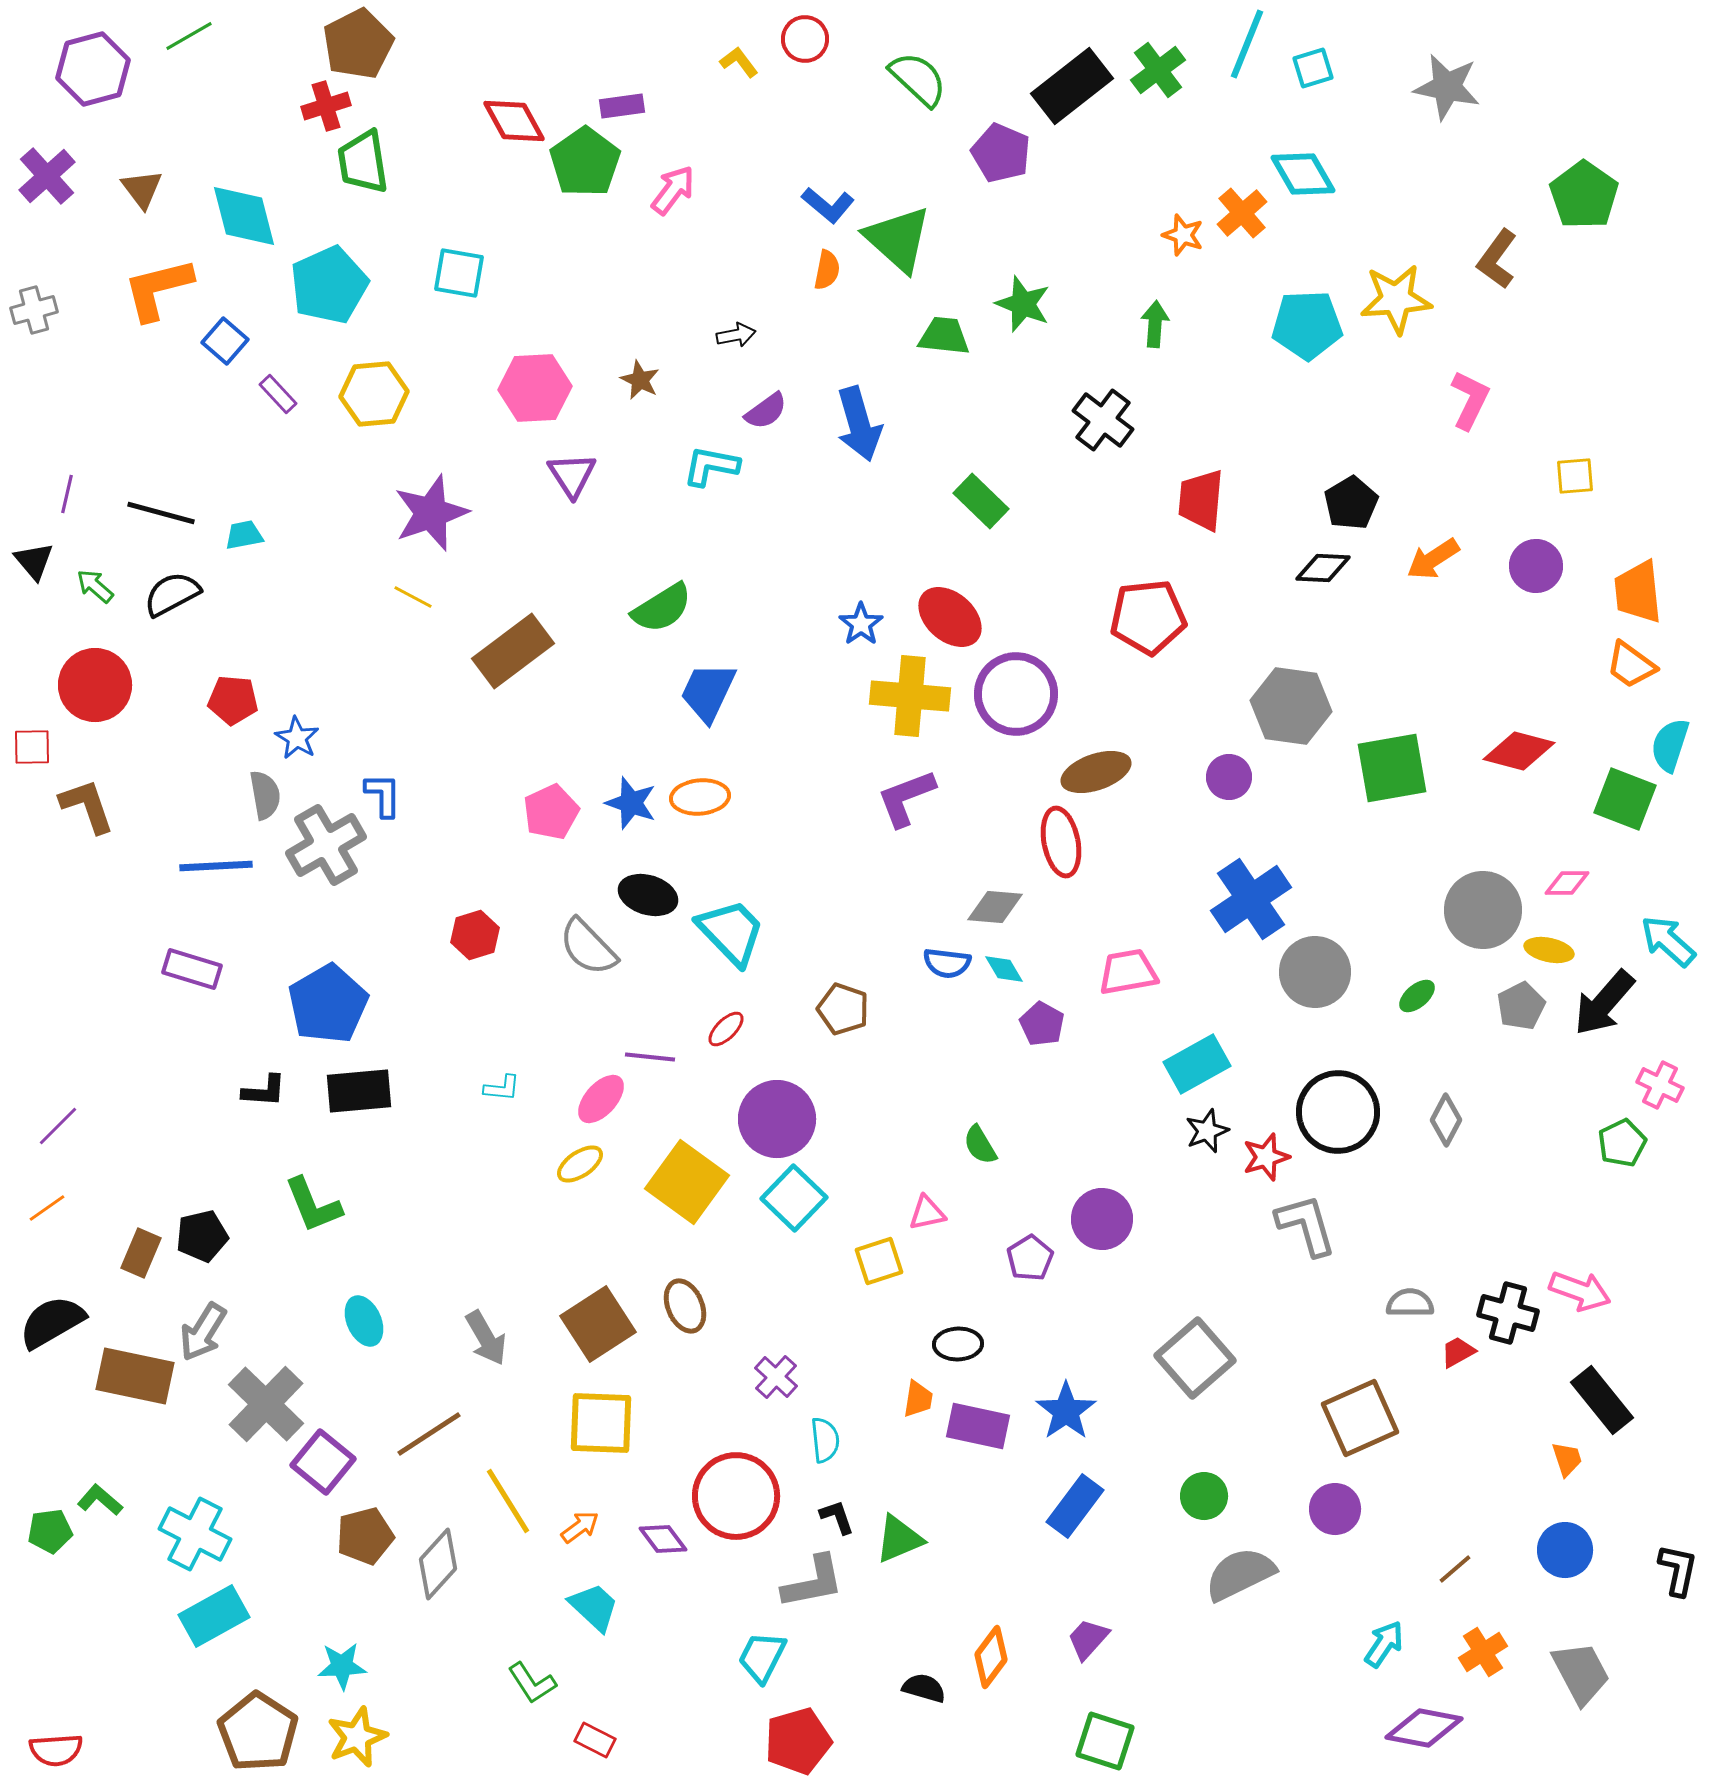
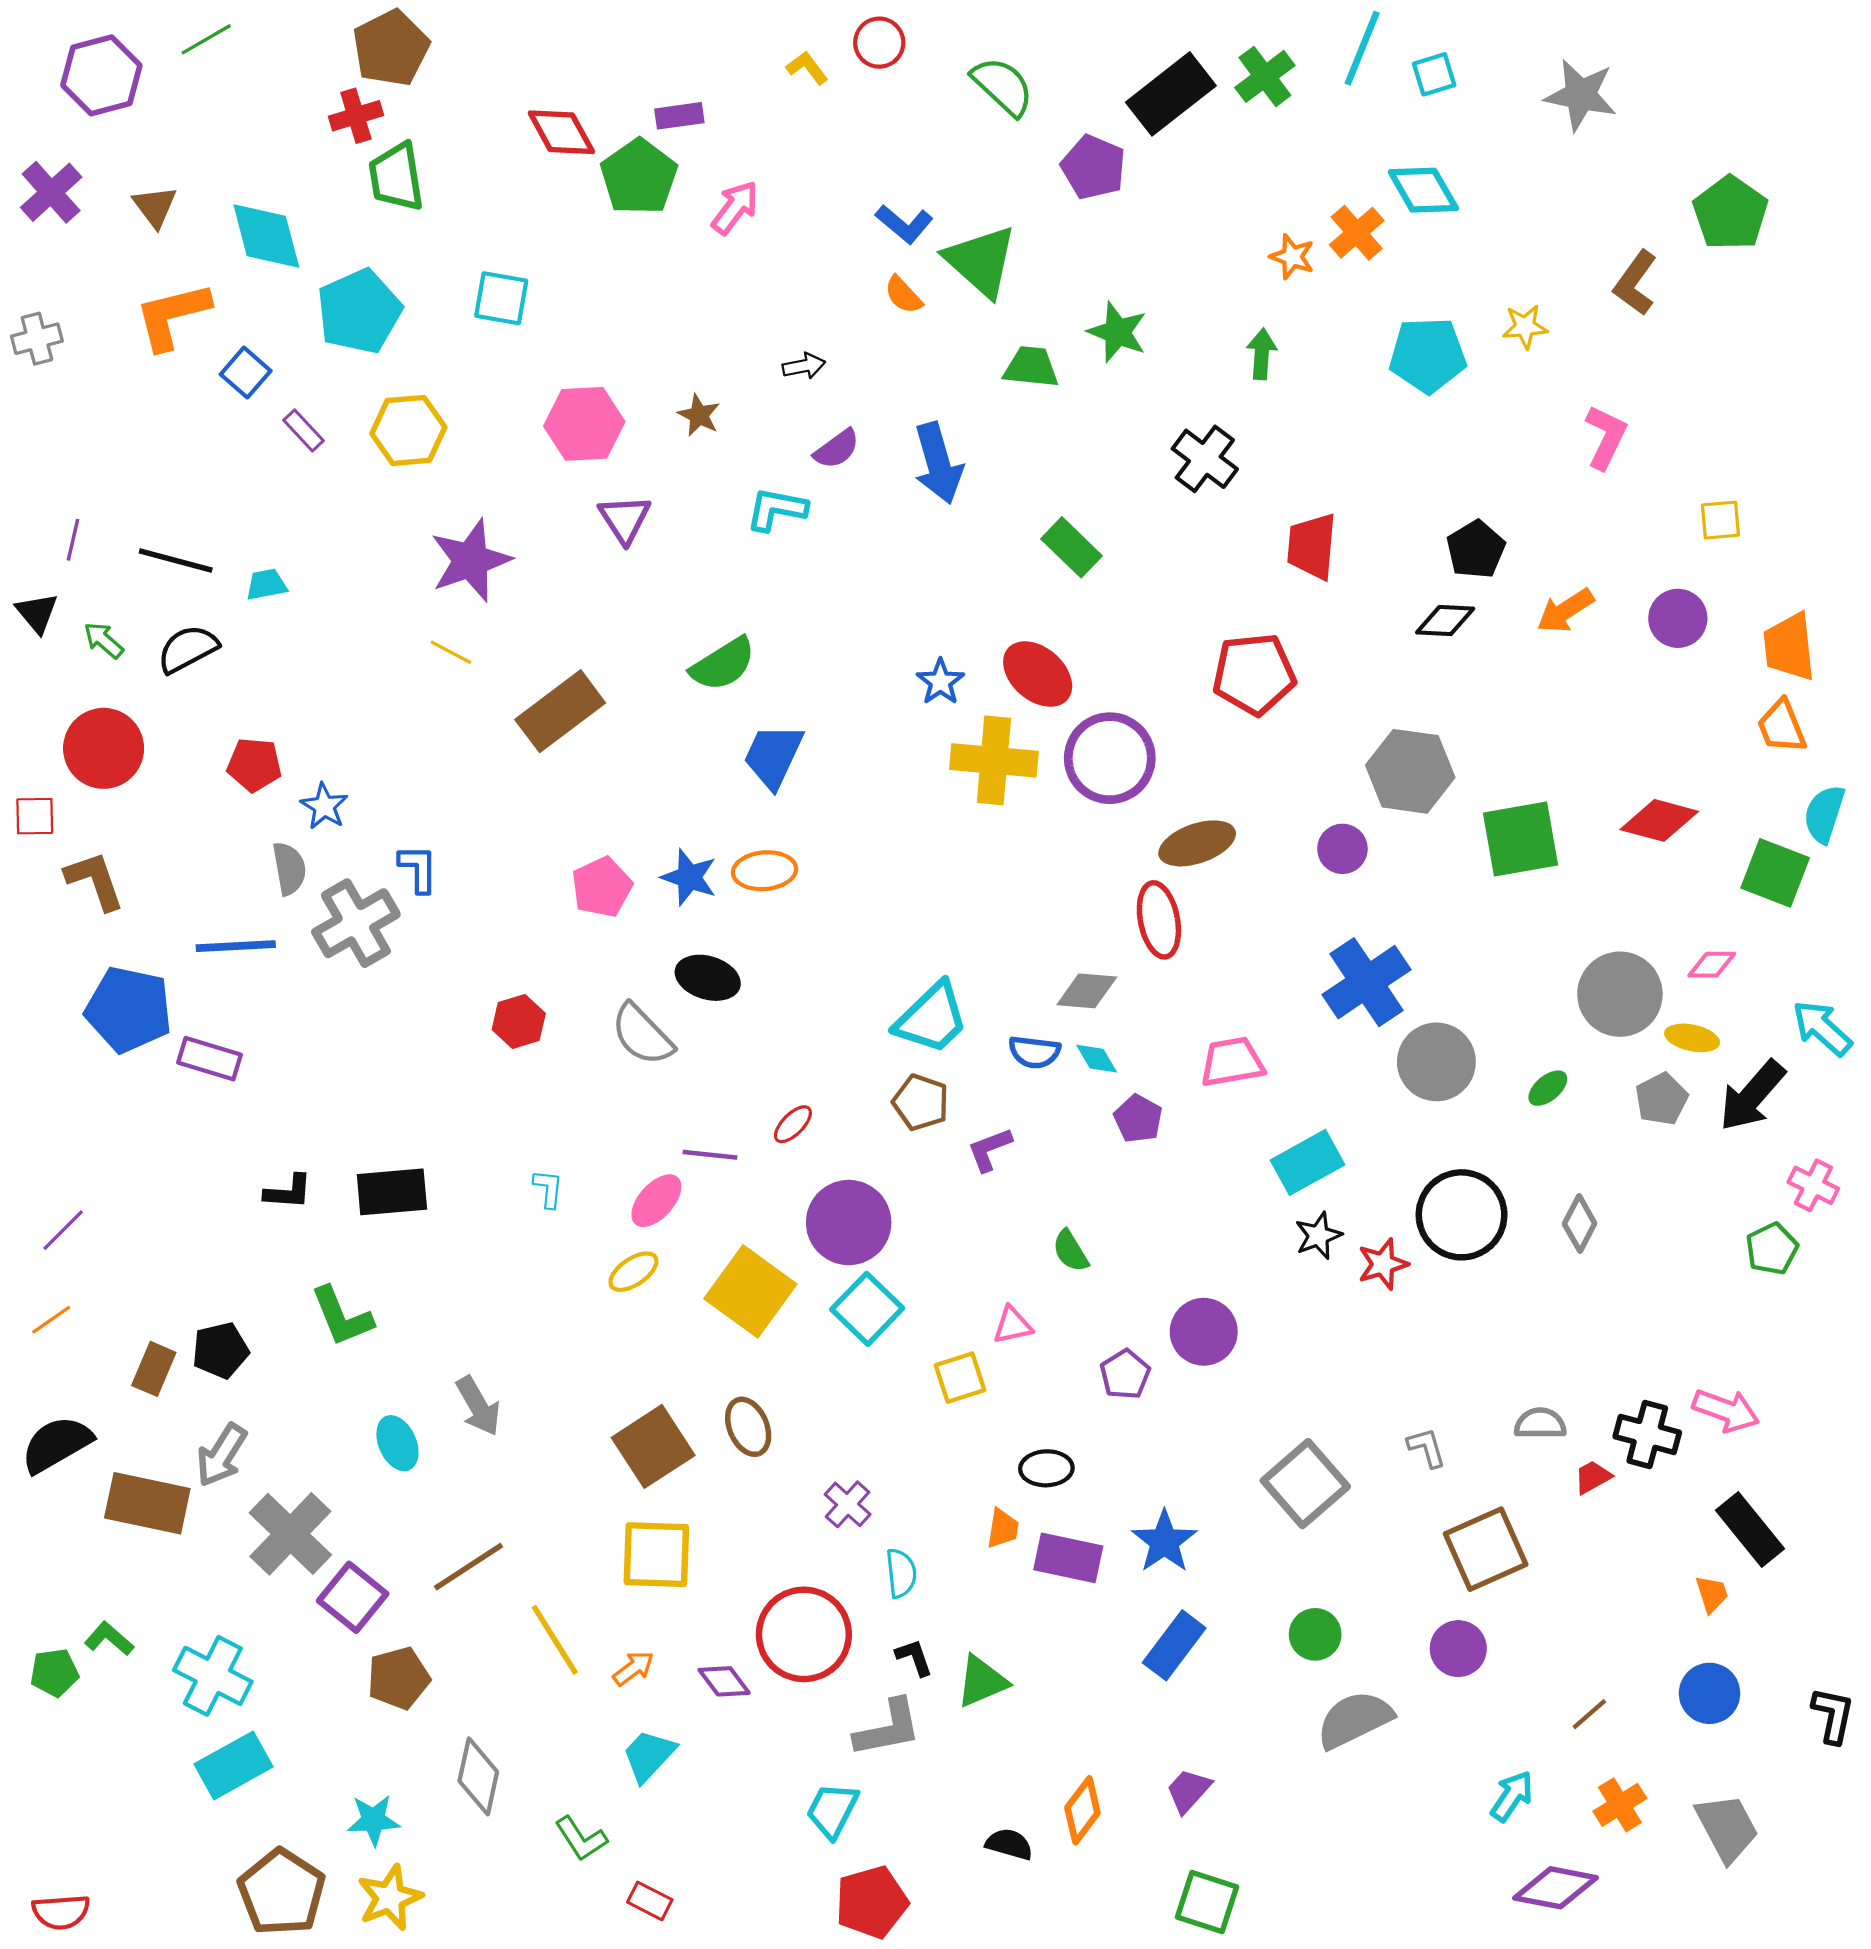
orange semicircle: (827, 270) -> (903, 295), turned 126
yellow star: (1396, 299) -> (1525, 327), size x0.6
orange trapezoid: (1631, 665) -> (1782, 727), turned 32
purple L-shape: (906, 798) -> (990, 1149), moved, size x0.7
cyan trapezoid: (731, 932) -> (932, 1018), moved, turned 90
blue pentagon: (328, 1004) -> (129, 1009), moved, turned -30
cyan L-shape: (502, 1088) -> (548, 1189), turned -90
gray L-shape: (1306, 1225) -> (1427, 1448), moved, size x0.6
gray arrow: (486, 1338) -> (478, 1406), moved
gray diamond: (438, 1564) -> (478, 1776), moved, turned -30
cyan trapezoid: (594, 1607) -> (649, 1756), turned -90

